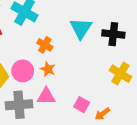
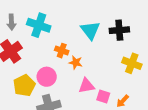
orange star: (48, 69) -> (76, 63), moved
pink triangle: (46, 96) -> (86, 86), moved

